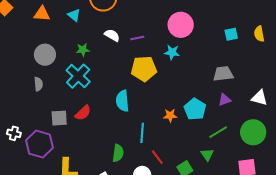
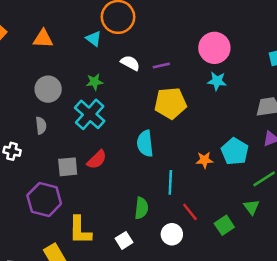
cyan triangle: (74, 15) -> (94, 39), moved
cyan star: (172, 52) -> (217, 81), moved
white cross: (14, 133) -> (12, 151), moved

